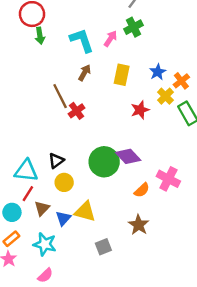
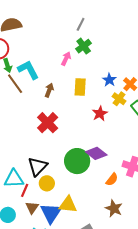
cyan L-shape: (82, 40) -> (28, 70), moved
brown line: (60, 96) -> (15, 84), moved
red cross: (77, 111) -> (48, 123), size x1.5
black triangle: (56, 161) -> (37, 166), size x1.5
red line: (28, 194) -> (25, 190), moved
blue triangle: (63, 218) -> (51, 213), size x1.6

